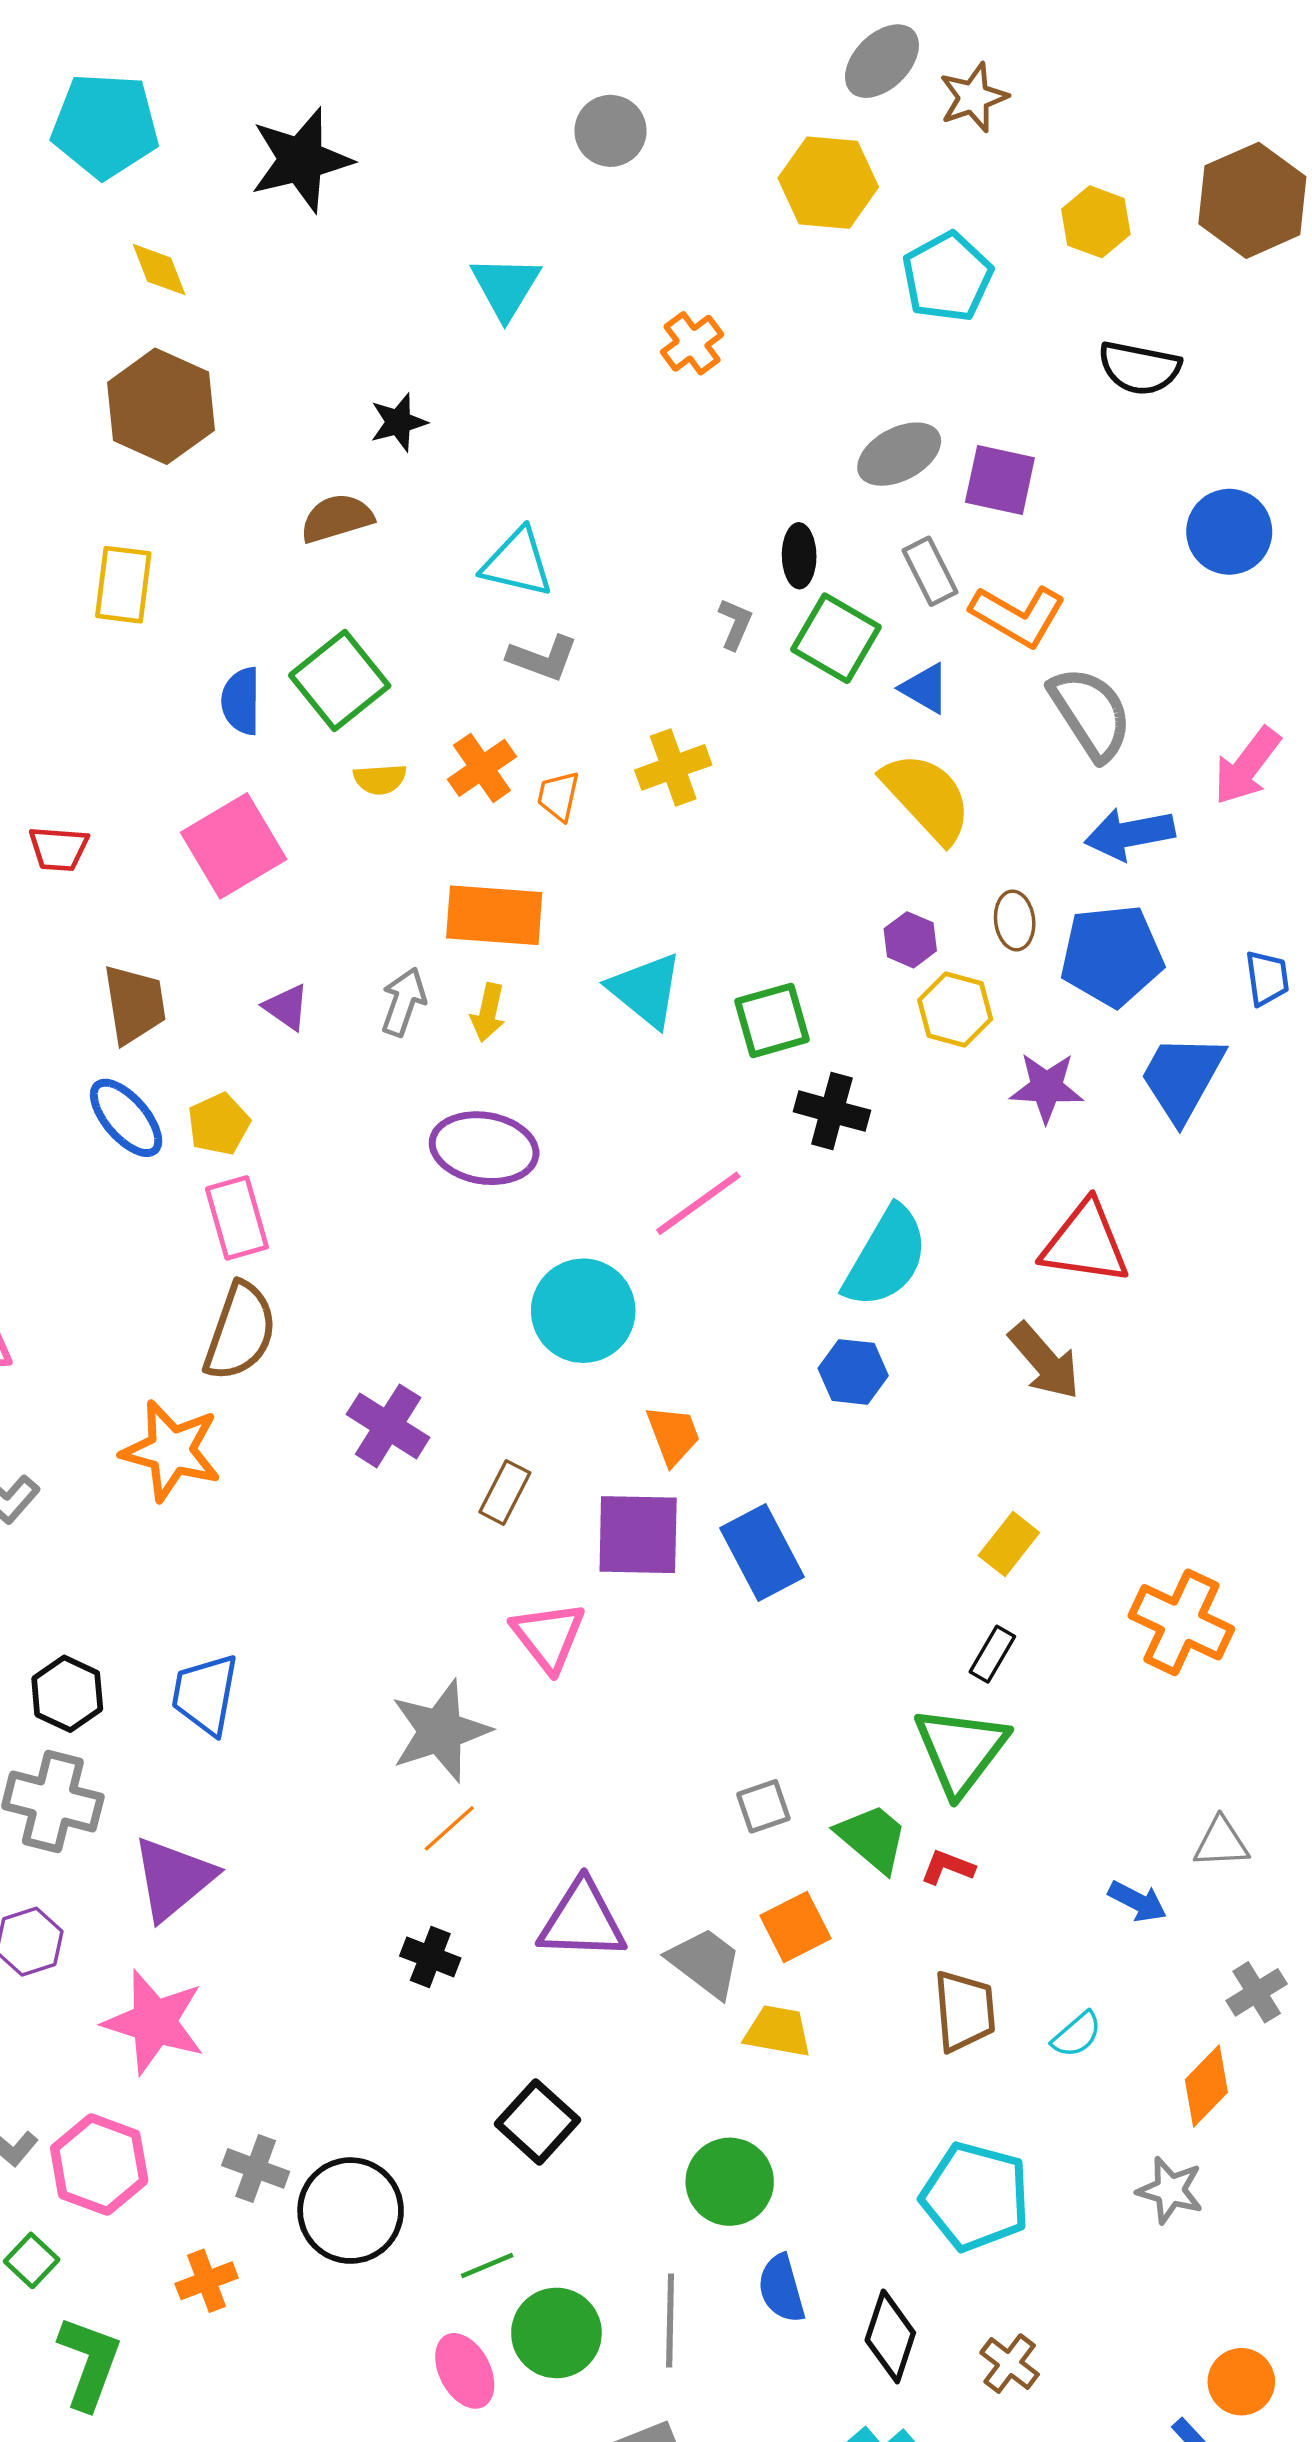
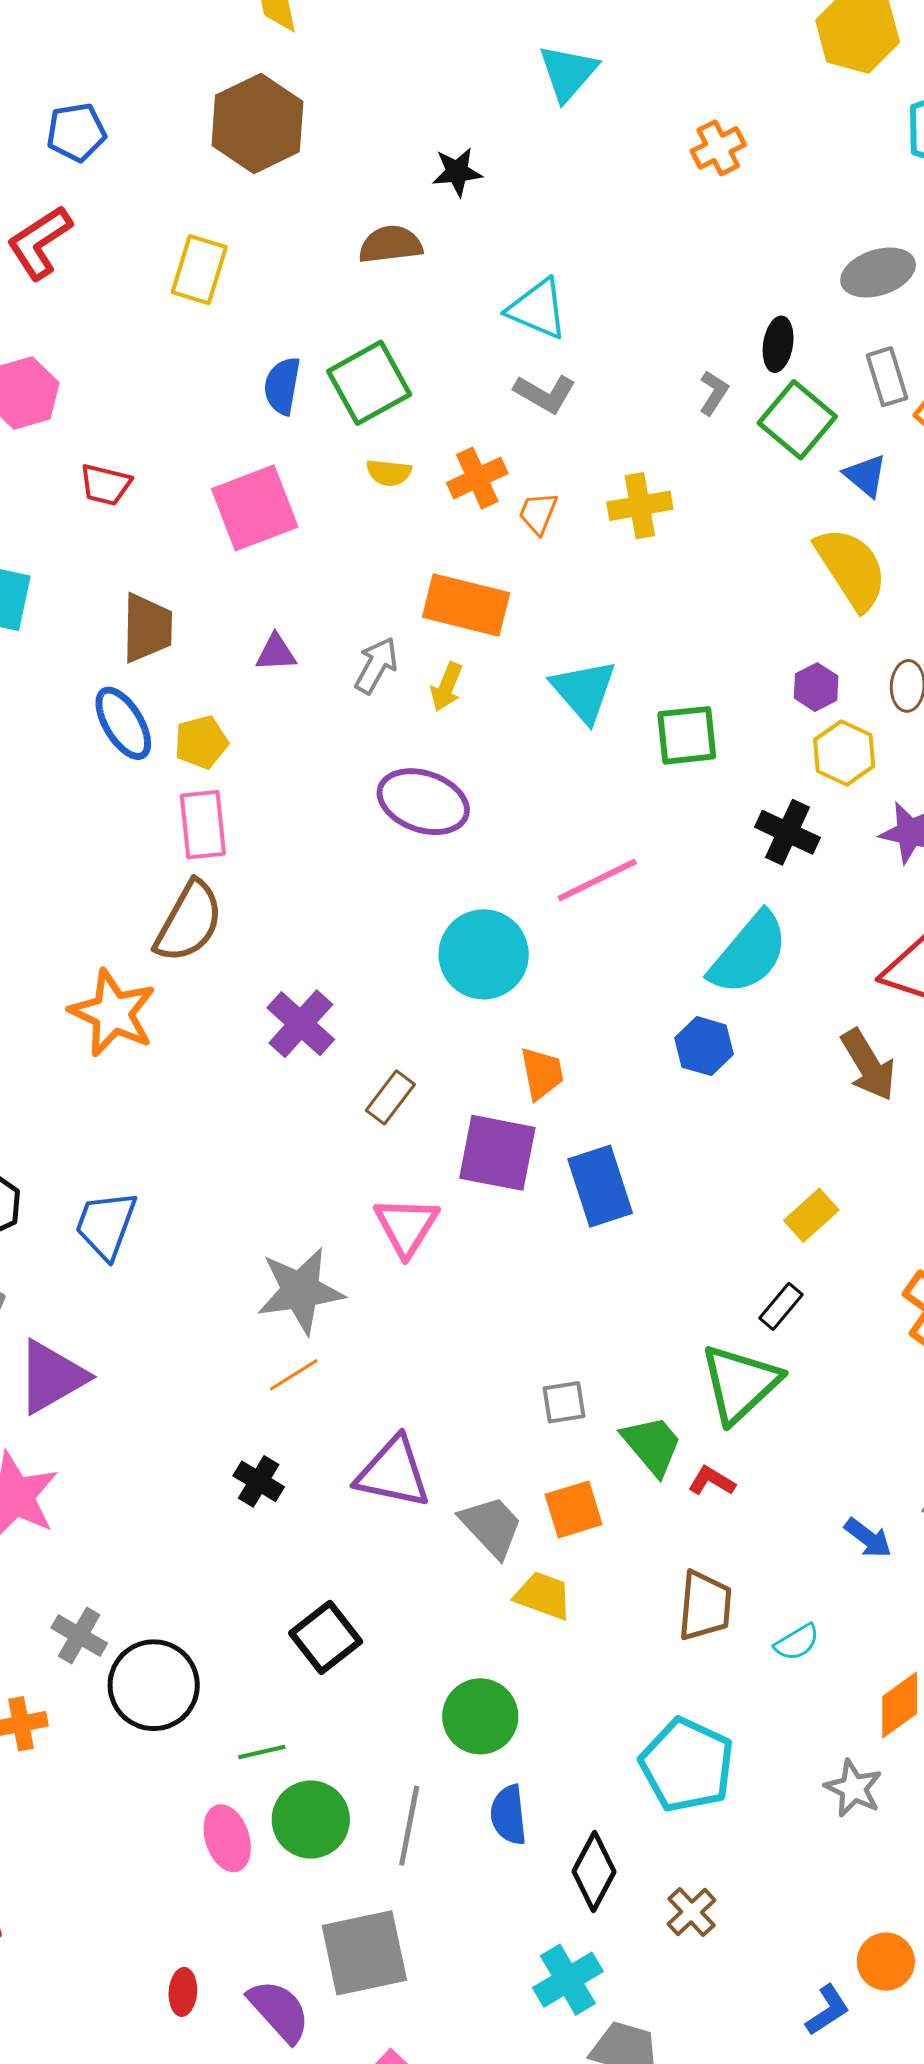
purple triangle: (286, 1007) -> (276, 653), turned -48
black cross: (832, 1111) -> (787, 832), moved

